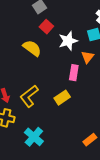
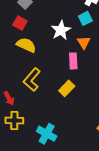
red square: (46, 27) -> (20, 23), moved
yellow L-shape: (29, 96) -> (32, 80), moved

